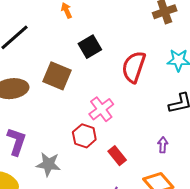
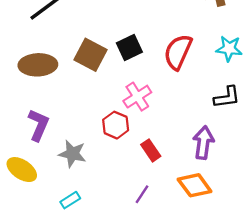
black square: (90, 47) -> (129, 47), moved
purple arrow: (163, 145) -> (203, 143), size x1.8

